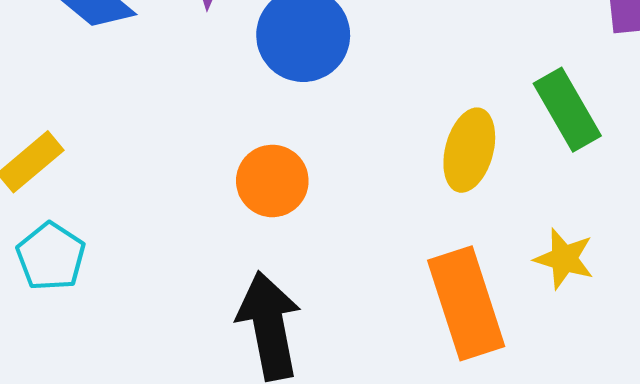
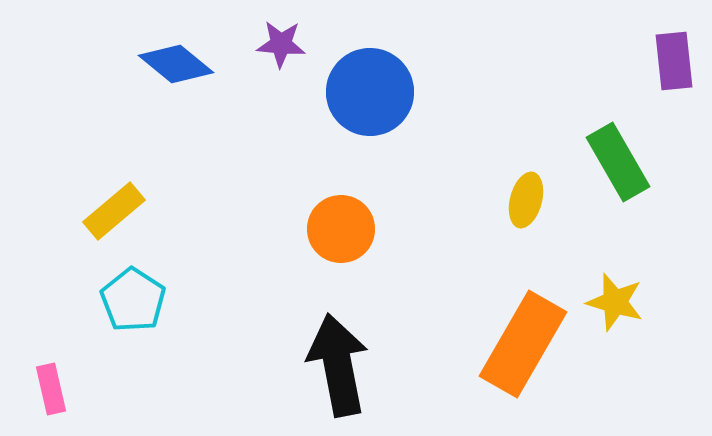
yellow ellipse: (469, 150) -> (526, 200), size x0.7
orange rectangle: (466, 303) -> (523, 344), turned 48

